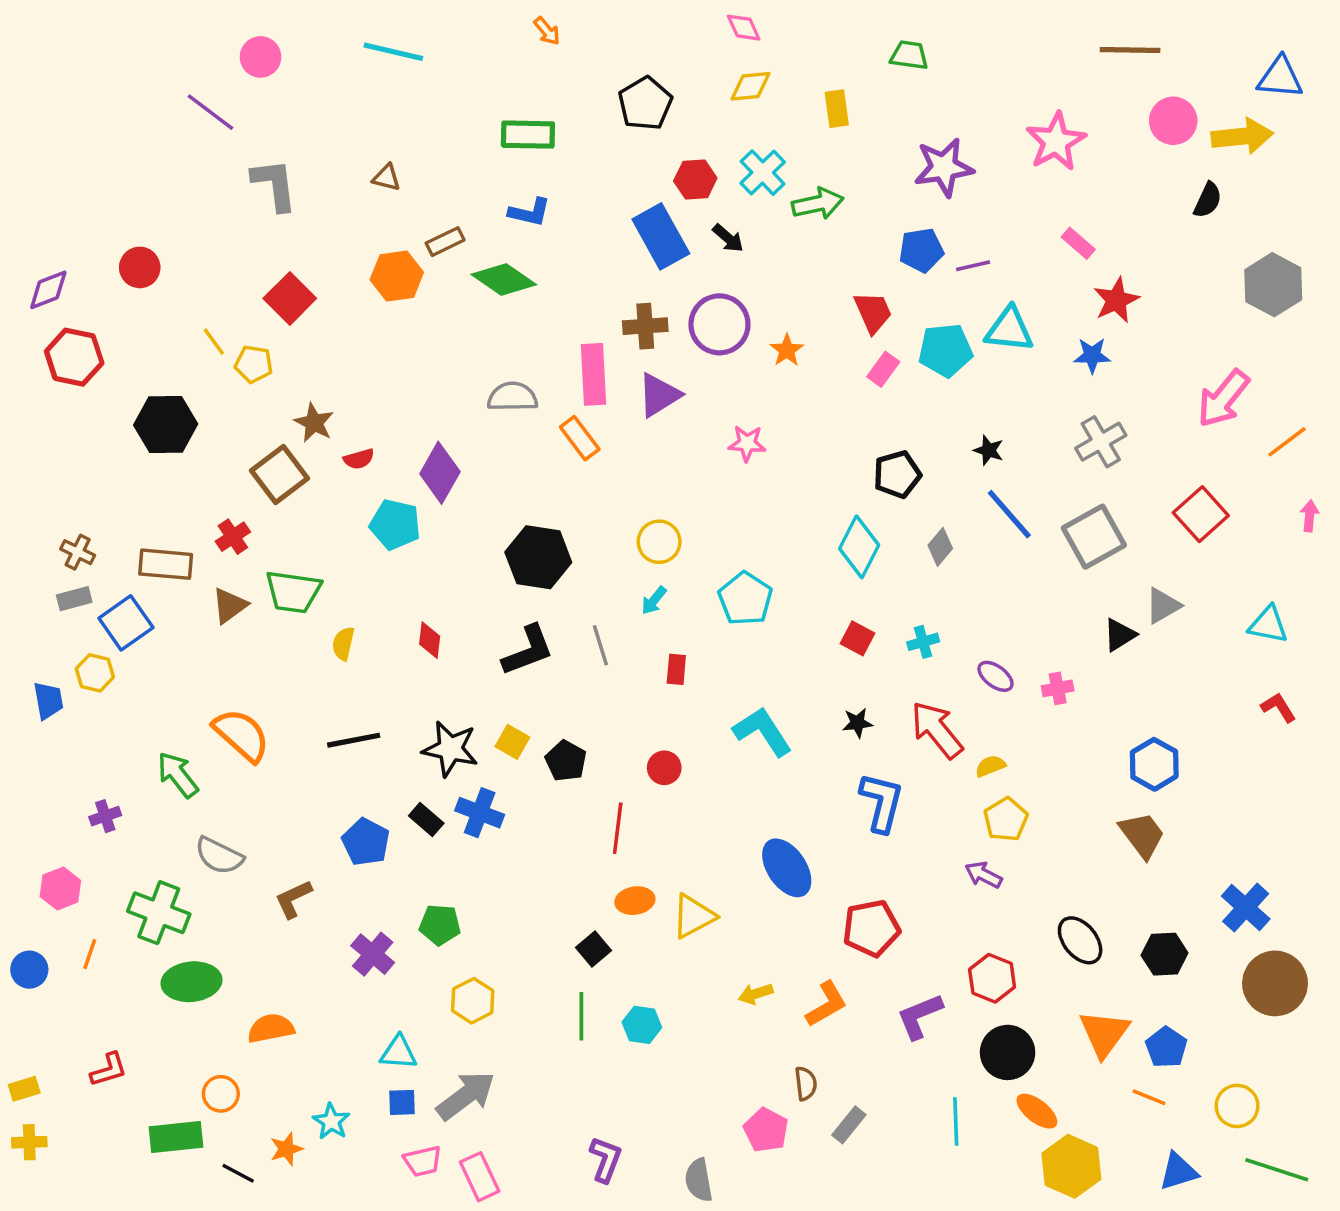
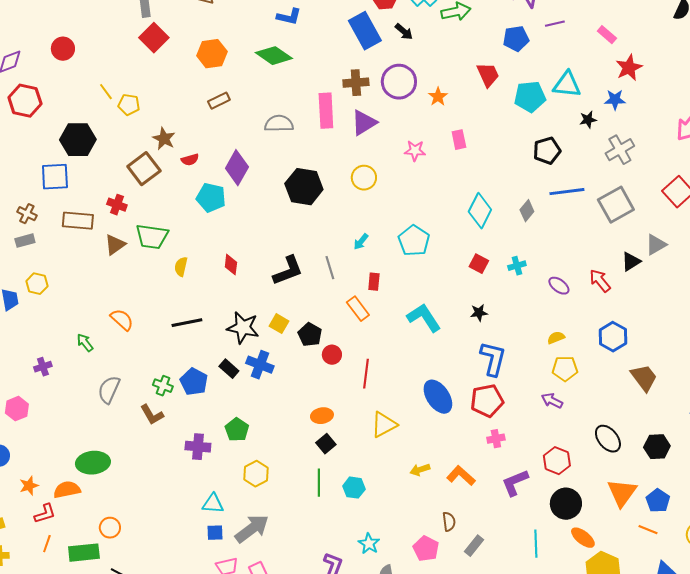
brown rectangle: (445, 242) -> (219, 101), moved
purple line: (973, 266) -> (555, 24), moved
red square: (290, 298) -> (154, 38), moved
pink rectangle: (883, 369) -> (459, 140), moved, turned -48
orange rectangle: (580, 438) -> (358, 309), moved
black star: (989, 450) -> (588, 120), moved, turned -30
black pentagon: (897, 474) -> (547, 151), moved
blue line: (1009, 514) -> (567, 192), turned -56
red cross: (233, 537) -> (117, 205), turned -36
yellow circle: (659, 542) -> (364, 178), moved
black hexagon: (538, 557) -> (304, 187), moved
blue square: (126, 623) -> (55, 177), moved, turned 32
pink cross: (1058, 688) -> (496, 439), moved
red arrow: (937, 730) -> (600, 281), moved, size x0.7
orange semicircle: (242, 735) -> (122, 320), size x0.7
blue hexagon: (1154, 764) -> (613, 337), moved
red circle: (664, 768) -> (332, 355), moved
green arrow: (178, 775) -> (85, 343), size x0.7
yellow pentagon: (1006, 820) -> (565, 369), turned 30
red line: (618, 828) -> (366, 374), moved
gray semicircle: (219, 856) -> (109, 390), turned 88
brown L-shape: (293, 899) -> (152, 415), turned -95
orange ellipse: (635, 901) -> (322, 416), moved
green cross: (159, 913) -> (163, 386), moved, size x0.6
green pentagon: (440, 925) -> (237, 430), turned 30
red pentagon: (871, 928) -> (487, 401), moved
orange line: (90, 954) -> (47, 544), moved
purple cross: (373, 954) -> (198, 447), turned -35
orange L-shape: (826, 1004) -> (461, 476), turned -108
orange semicircle: (271, 1028) -> (67, 490), moved
cyan star: (331, 1121) -> (369, 544), moved
orange star: (286, 1149) -> (29, 486), moved

